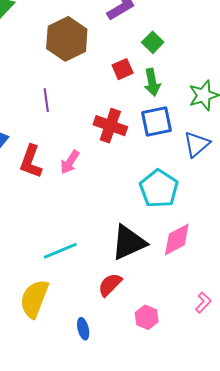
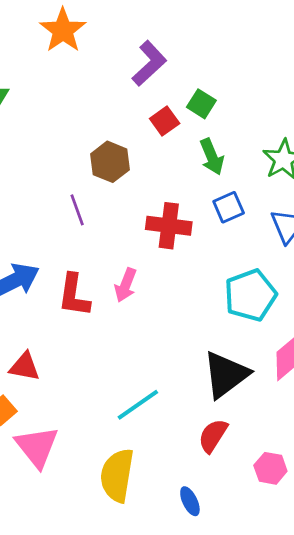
brown hexagon: (67, 39) -> (110, 162), moved, size x0.7
red square: (123, 69) -> (165, 121), moved
blue square: (157, 121) -> (229, 207), size x0.7
cyan pentagon: (159, 189) -> (250, 295), turned 30

